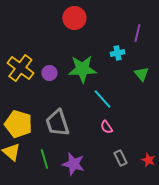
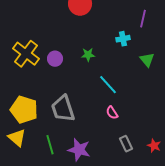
green star: (82, 69) -> (88, 55), size x0.5

